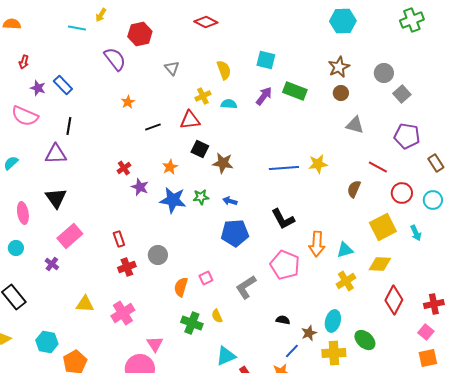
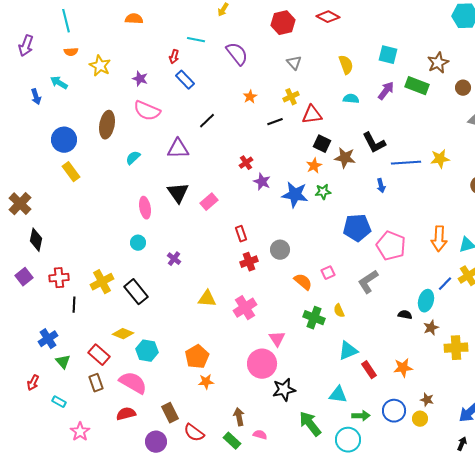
cyan line: (77, 28) -> (196, 40), moved
red hexagon: (140, 34) -> (283, 23), moved
red arrow: (24, 62) -> (174, 57), moved
brown star: (339, 67) -> (438, 63), moved
purple star: (38, 88) -> (140, 79), moved
yellow cross: (203, 96) -> (291, 97), moved
black line: (69, 126) -> (207, 121), moved, turned 36
orange star: (170, 167) -> (314, 166), moved
blue arrow: (230, 201) -> (381, 186), moved, turned -120
black L-shape: (283, 219) -> (374, 143), moved
pink rectangle: (70, 236) -> (209, 202), moved, size x0.7
pink pentagon: (285, 265) -> (391, 246), moved
orange semicircle: (181, 287) -> (303, 282), turned 114
cyan ellipse: (333, 321) -> (426, 301), moved
cyan hexagon: (47, 342) -> (147, 351), moved
blue line: (292, 351) -> (445, 284), moved

